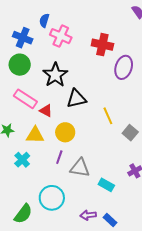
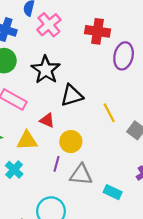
pink cross: (61, 36) -> (49, 25), turned 30
red triangle: (46, 111) -> (47, 120), moved
yellow circle: (65, 132) -> (71, 142), moved

